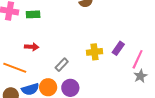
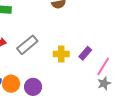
gray rectangle: (62, 65) -> (27, 45), moved, size x1.5

